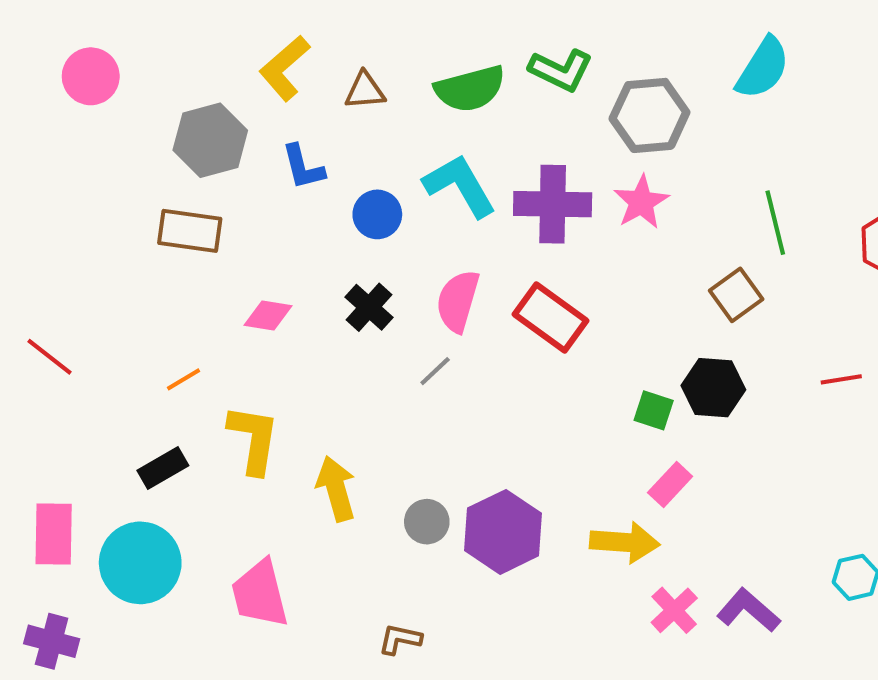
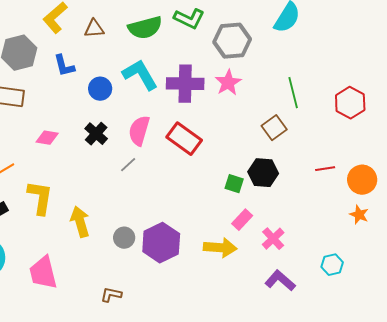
pink cross: (674, 610) -> (273, 239), moved

